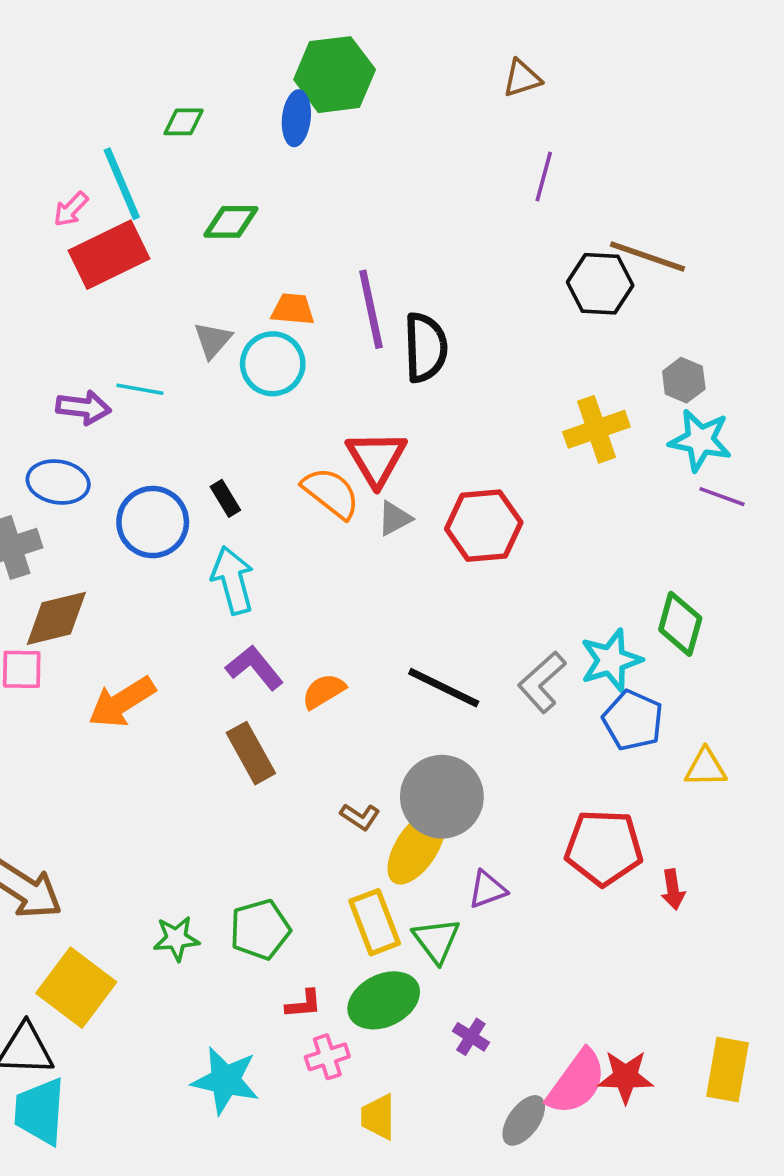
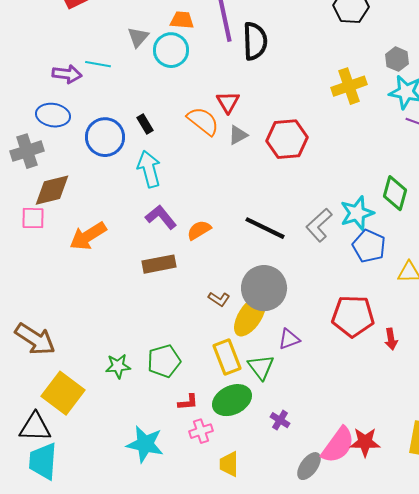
red triangle: (376, 458) -> (228, 102), size x0.7
brown rectangle: (251, 753) -> (159, 264), turned -72

